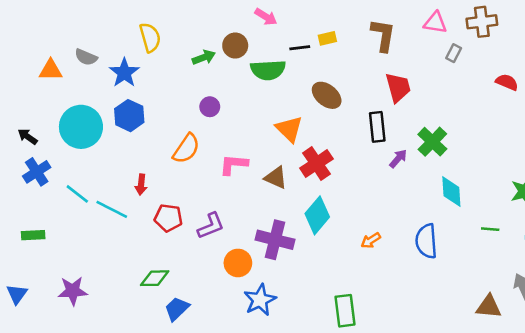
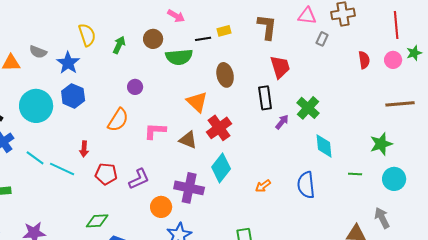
green arrow: (204, 57) -> (119, 45), moved, turned -42
red semicircle: (507, 82) -> (364, 60), turned 60
brown ellipse: (327, 95) -> (225, 75), turned 40

